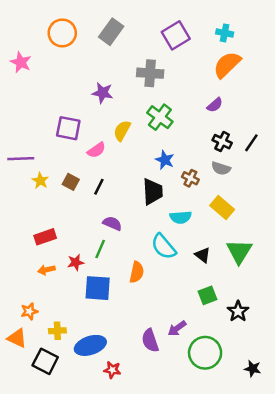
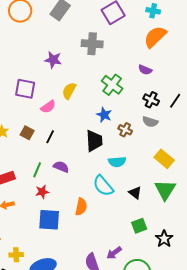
purple semicircle: (215, 105) -> (145, 70), turned 64
green cross: (160, 117) -> (112, 85), moved
yellow rectangle: (222, 207) -> (164, 159), moved
green line: (100, 249) -> (37, 170), moved
red star: (76, 262) -> (42, 192), moved

